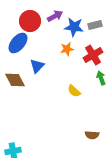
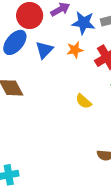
blue triangle: (37, 66) -> (44, 50), moved

